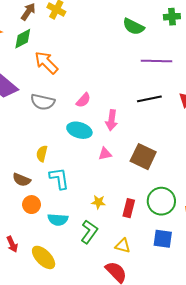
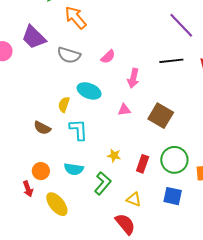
purple line: (156, 61) -> (181, 25), turned 40
cyan ellipse: (79, 130) -> (89, 91), moved
orange circle: (32, 205) -> (41, 171), moved

